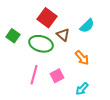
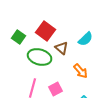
green square: (13, 36) -> (19, 37), moved

